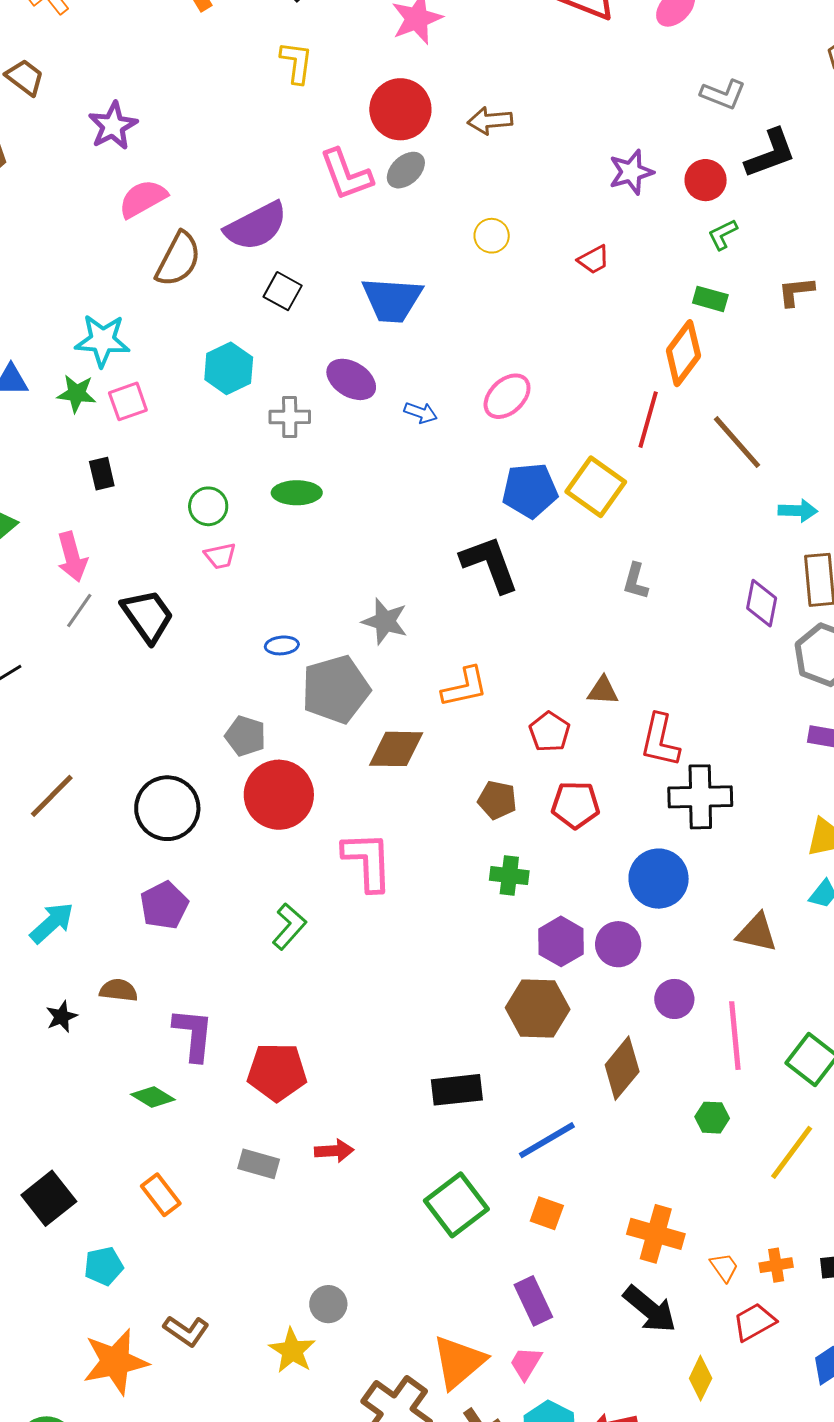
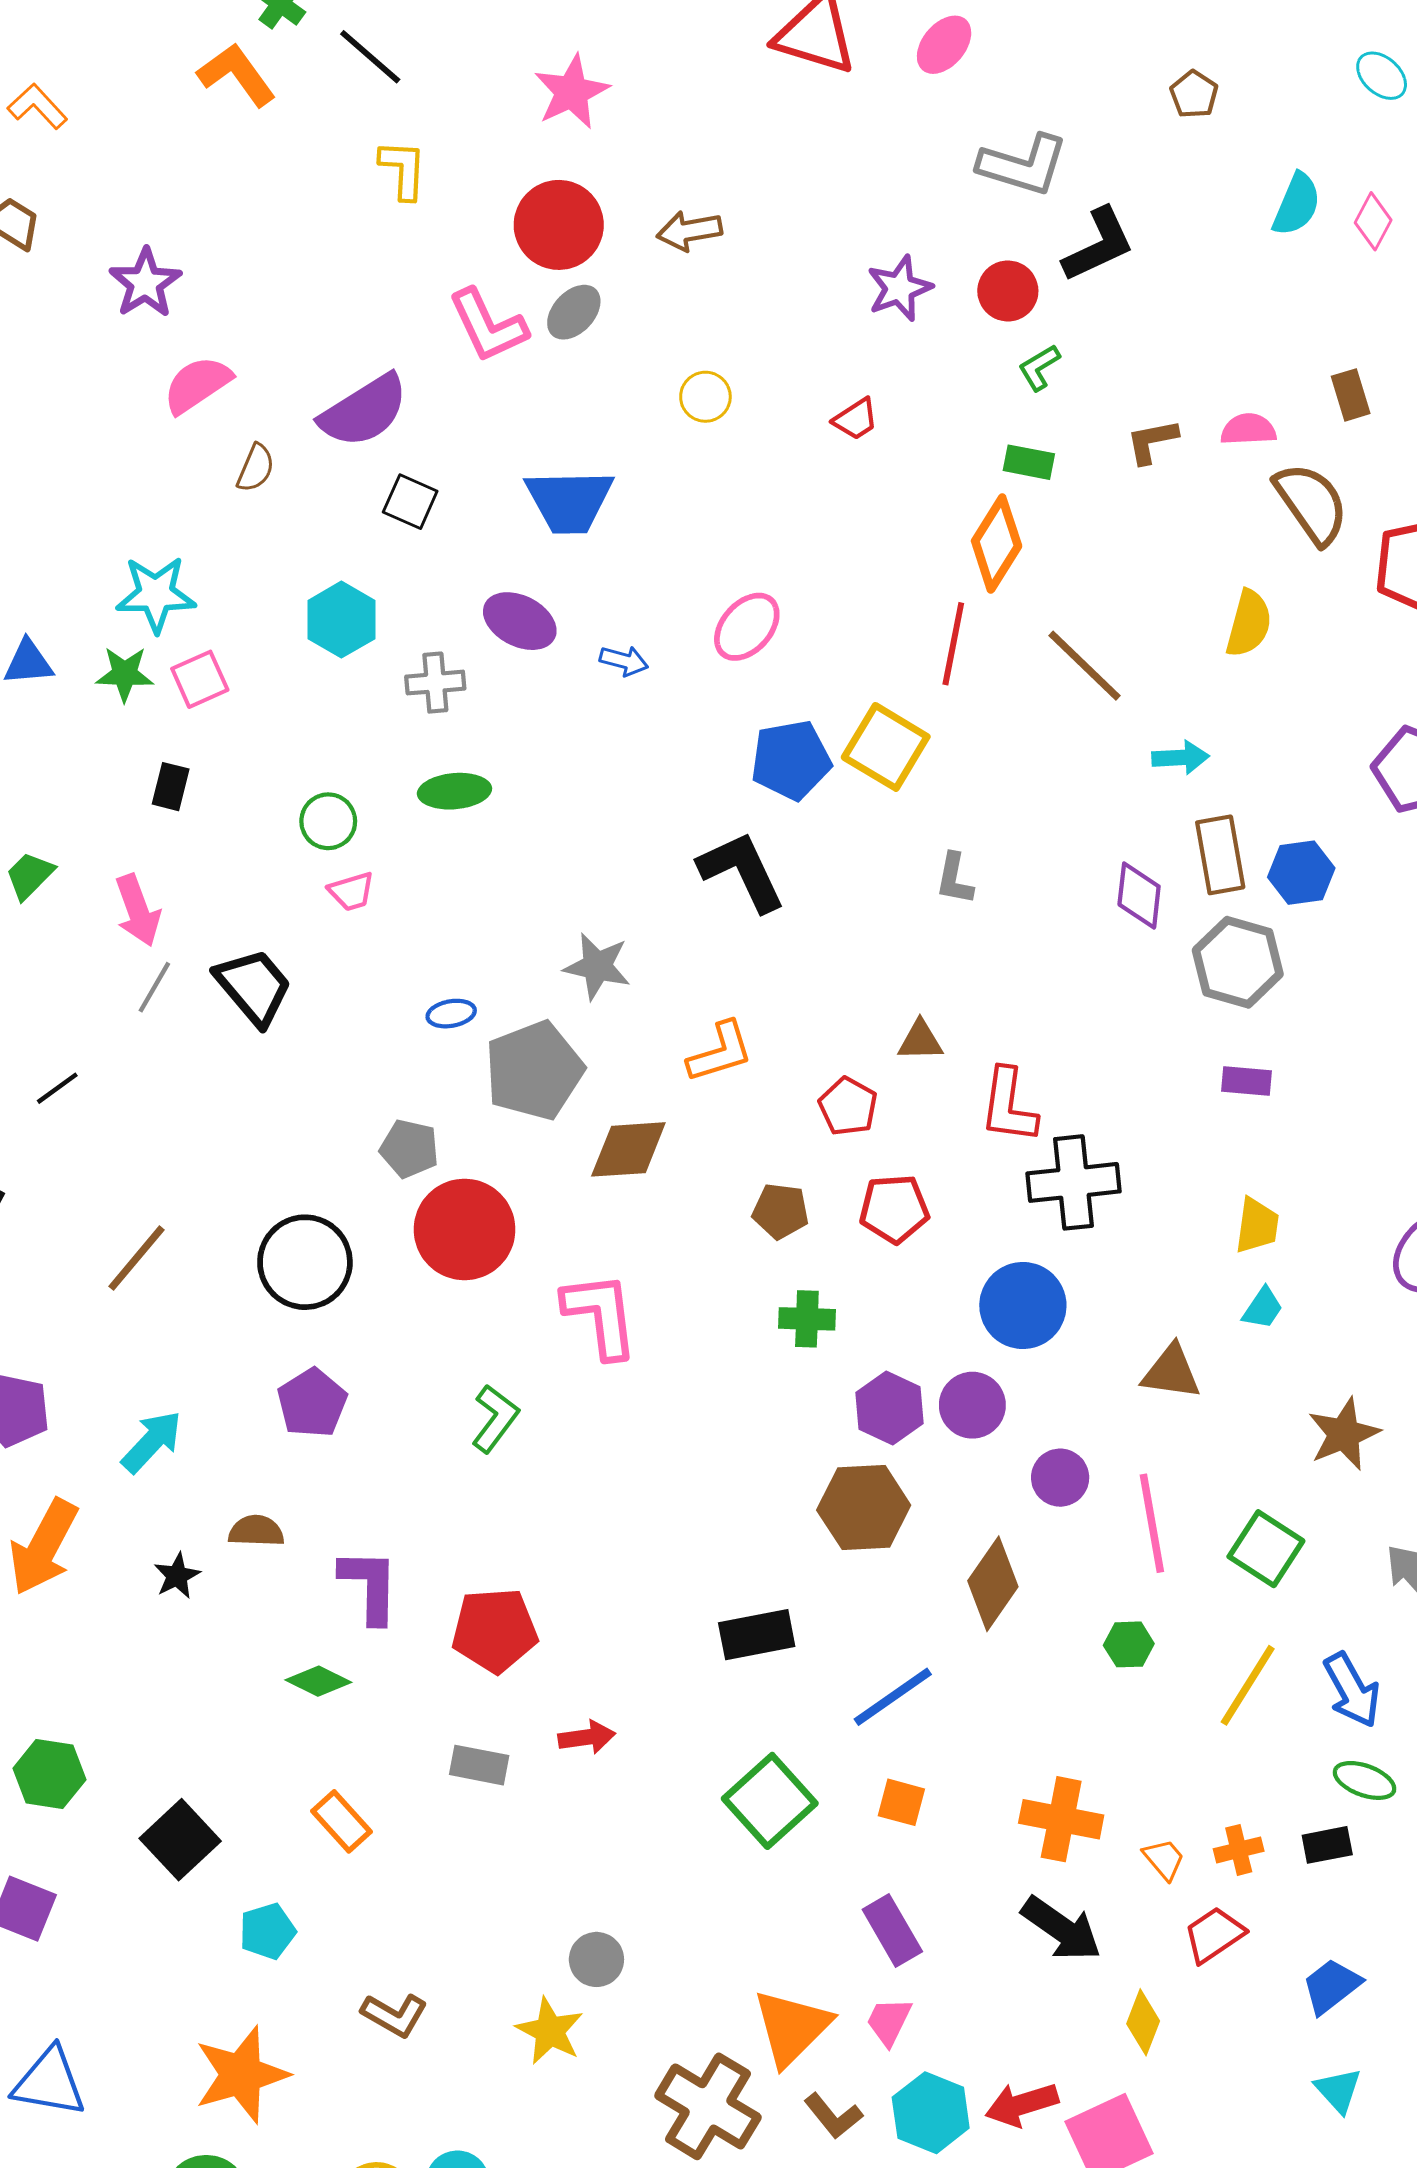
gray L-shape: (723, 94) -> (1023, 165), size x1.4
brown semicircle: (178, 259) -> (256, 468), size x0.6
black rectangle: (102, 474) -> (171, 787), turned 32
orange star: (115, 1362) -> (241, 2075), moved

